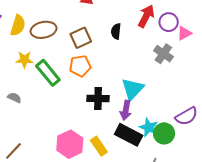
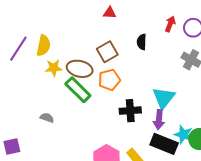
red arrow: (146, 16) -> (170, 24), size x0.7
brown ellipse: (44, 30) -> (80, 69), moved, turned 30
yellow star: (24, 60) -> (54, 68), moved

